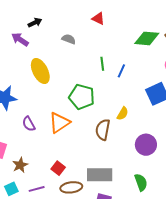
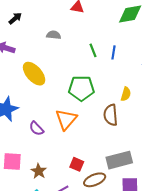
black arrow: (35, 23) -> (15, 18), moved

